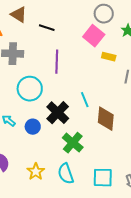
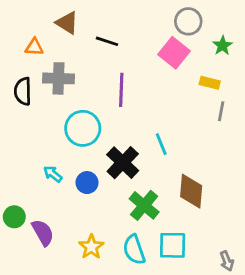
yellow rectangle: (109, 57) -> (210, 83), moved
brown diamond: (106, 119) -> (191, 191), moved
cyan square: (103, 178) -> (173, 245), moved

